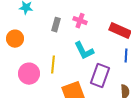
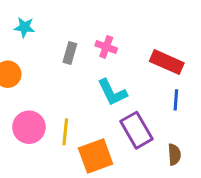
yellow line: (53, 65) -> (65, 132), moved
purple rectangle: (100, 76) -> (136, 130), turned -50

